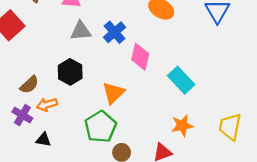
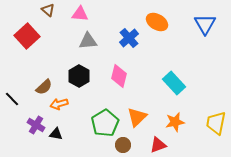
blue cross: (115, 32) -> (129, 38), moved
pink diamond: (140, 57) -> (119, 76), moved
orange triangle: (113, 93) -> (137, 117), moved
purple cross: (22, 115) -> (36, 125), moved

